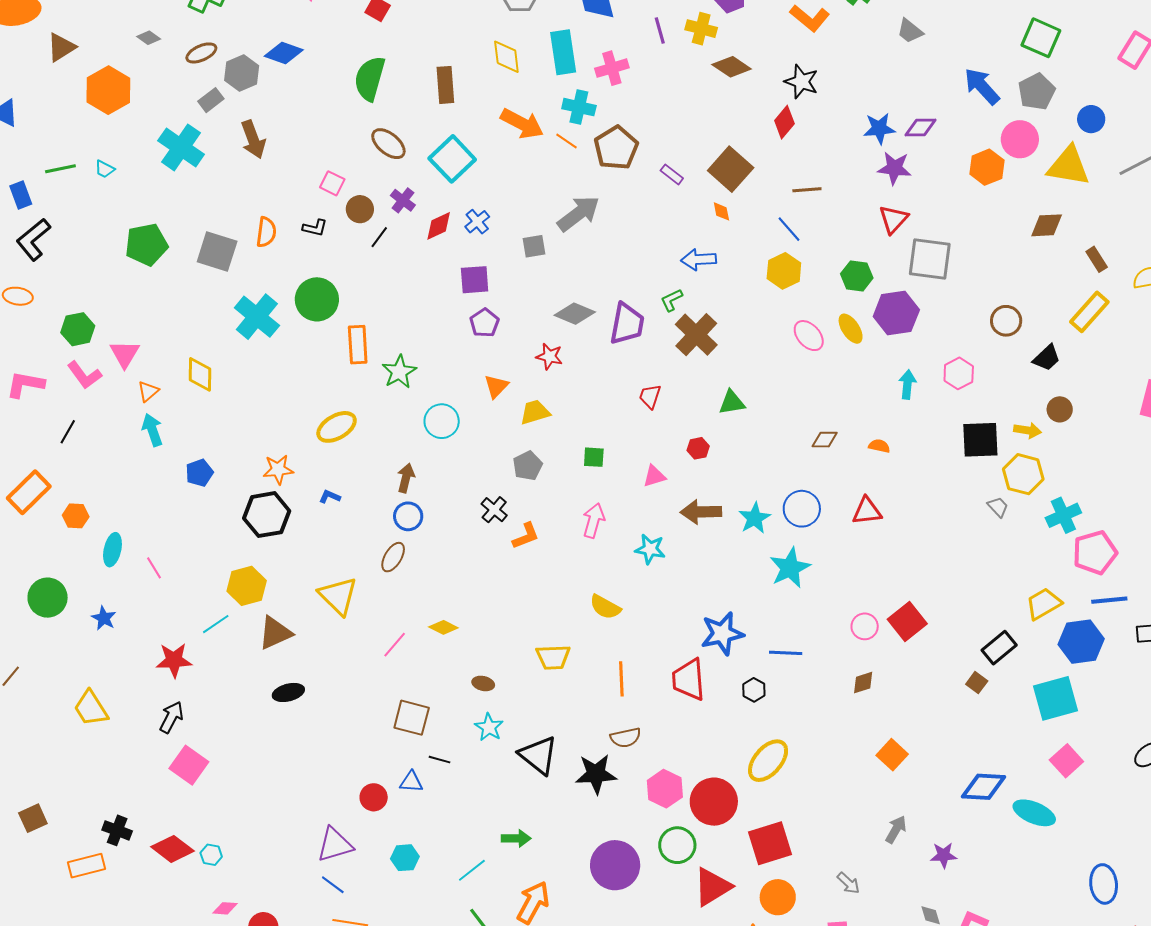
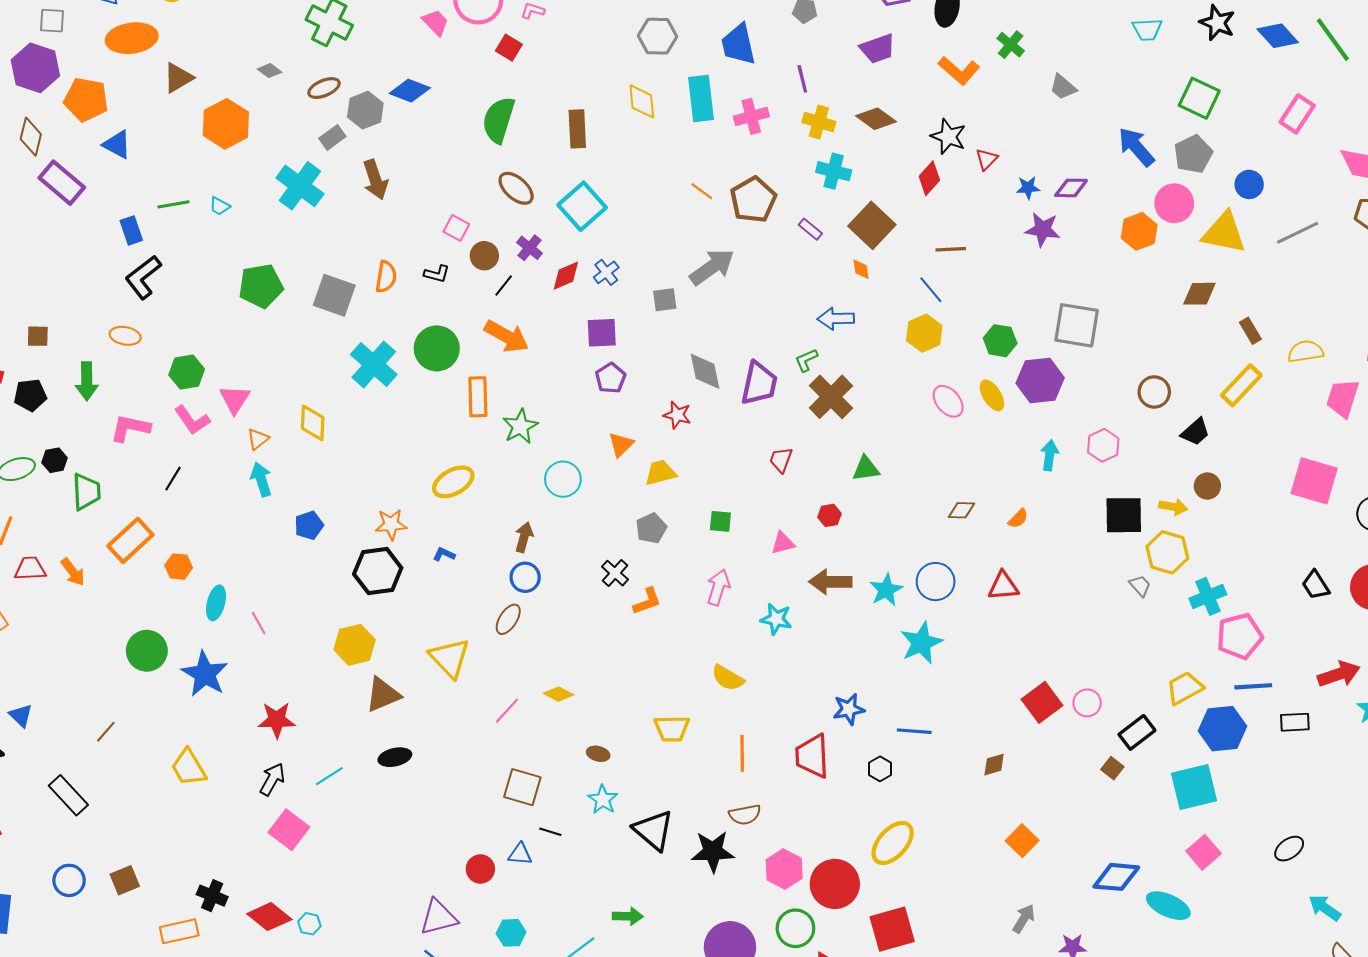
yellow cross: (701, 29) -> (819, 122), moved
cyan cross: (579, 107) -> (834, 171), moved
orange arrow: (522, 124) -> (507, 336), moved
blue star: (879, 128) -> (1028, 188), size x0.7
red triangle: (893, 219) -> (986, 159), moved, size x0.7
gray diamond: (575, 314) -> (705, 371), turned 54
orange semicircle: (879, 446) -> (1018, 519), turned 120
blue star: (104, 618) -> (205, 674), size x1.8
cyan line: (216, 624) -> (329, 776), moved
pink circle: (865, 626) -> (1087, 703), moved
blue star: (722, 634) -> (849, 709), size x0.7

